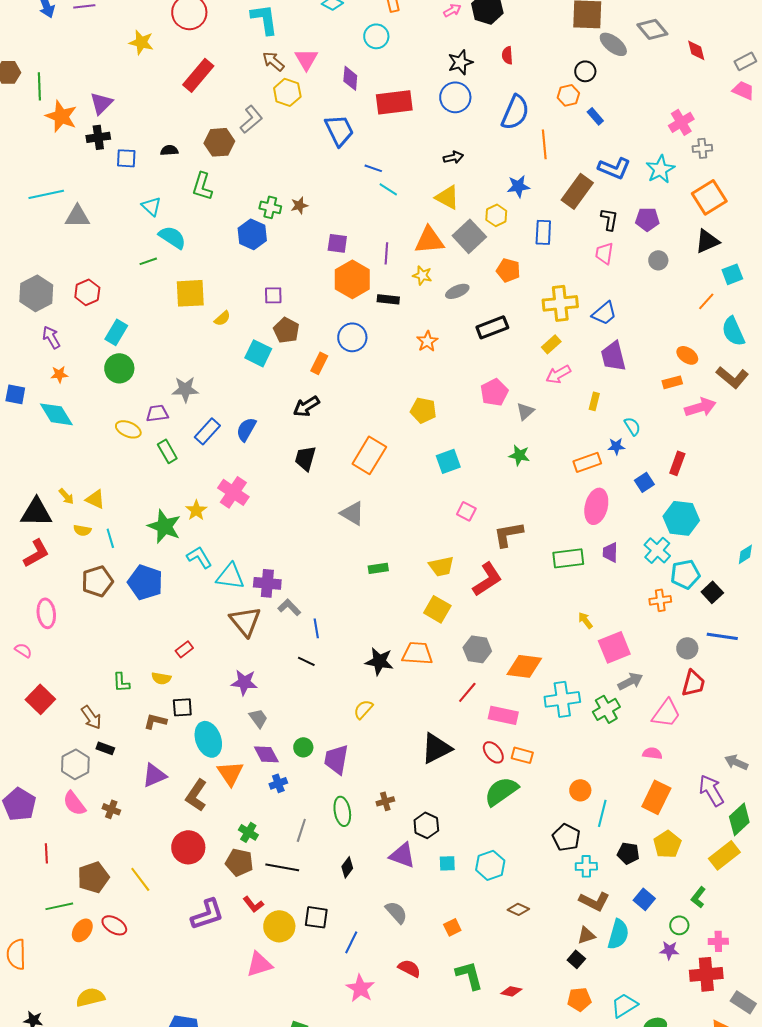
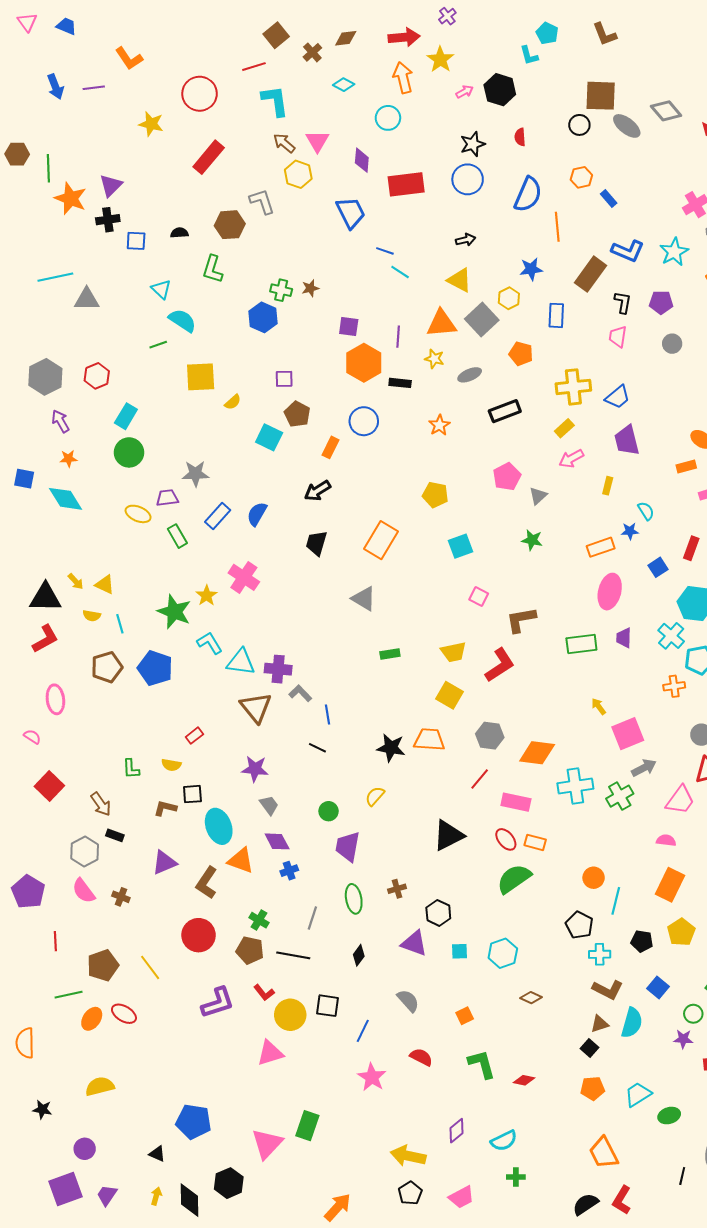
black circle: (585, 71) -> (579, 125), moved
gray L-shape: (251, 119) -> (262, 202), turned -68
green circle: (303, 747) -> (329, 811), moved
orange triangle: (230, 773) -> (241, 861), turned -36

